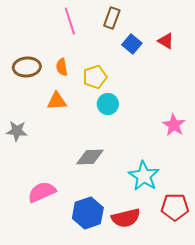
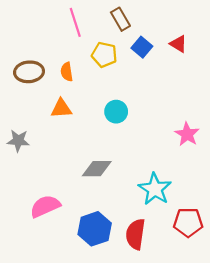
brown rectangle: (112, 18) -> (120, 19), turned -50
yellow pentagon: (95, 77) -> (104, 55), moved, turned 30
red semicircle: (126, 218) -> (135, 234), turned 112

